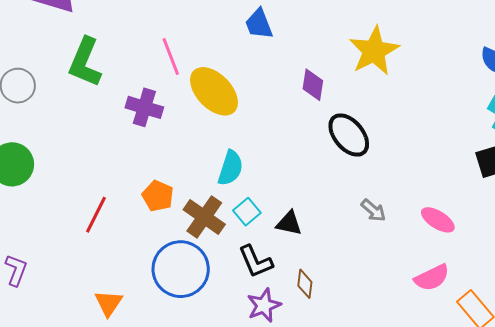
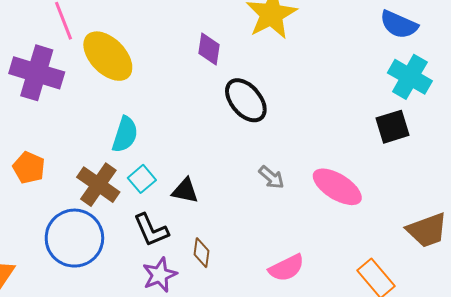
purple cross: (144, 107) -> (37, 73), size x1.4
orange pentagon: (158, 196) -> (29, 168), moved
pink ellipse: (438, 220) -> (337, 187), size x1.4
pink semicircle: (432, 278) -> (286, 268), moved

